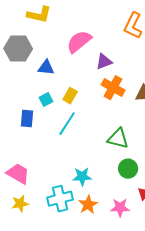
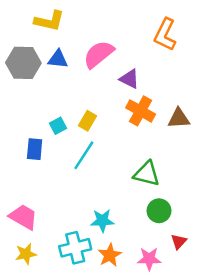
purple triangle: (104, 62) -> (129, 79), turned 48
blue triangle: (46, 68) -> (58, 59), moved

